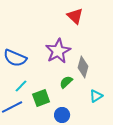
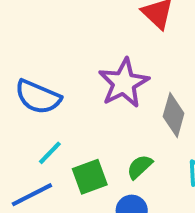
green semicircle: (66, 82) -> (140, 167), moved

